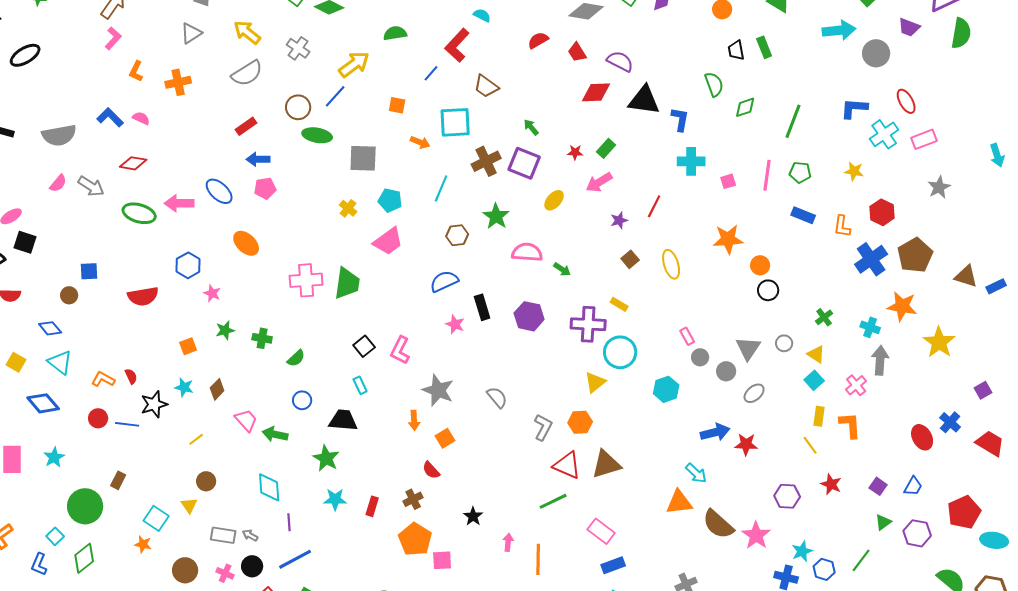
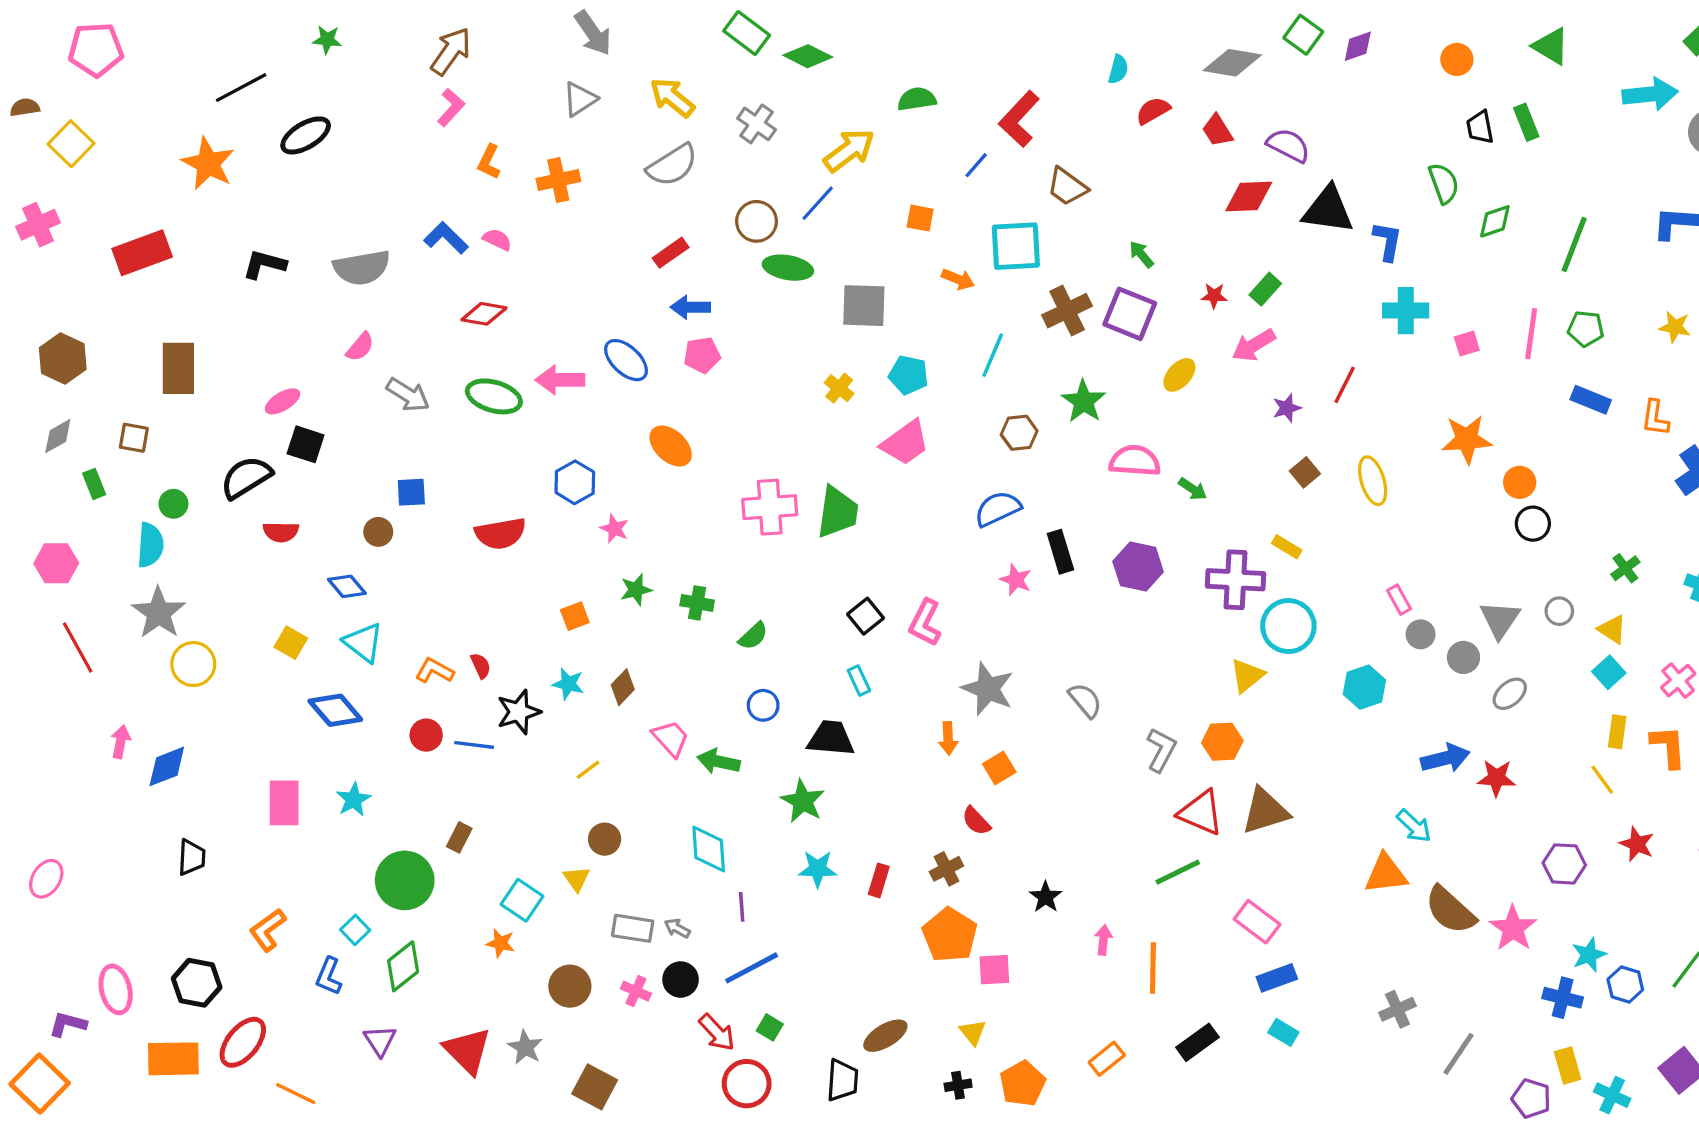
cyan semicircle: (482, 15) -> (1118, 69), moved, turned 78
gray arrow: (91, 186) -> (408, 395), moved

